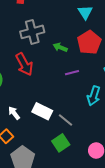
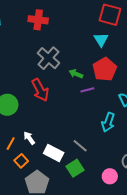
gray cross: (32, 32) -> (48, 58), turned -35
purple line: (72, 73) -> (87, 90), moved
white rectangle: (42, 111) -> (54, 153), moved

